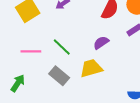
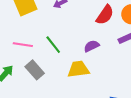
gray rectangle: (59, 76) -> (35, 70), moved

